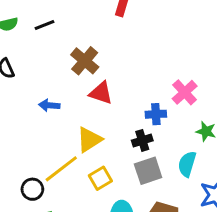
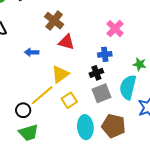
pink cross: (185, 92) -> (115, 29), moved
cyan semicircle: (187, 164) -> (128, 87), size x1.4

